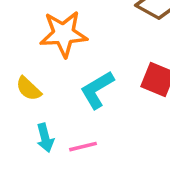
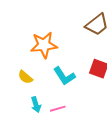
cyan L-shape: (97, 90) -> (64, 76), turned -90

